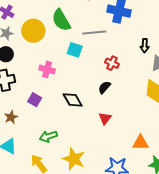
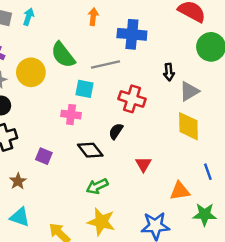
red cross: (112, 63) -> (132, 99), size x1.5
pink cross: (47, 69) -> (71, 115), moved
black semicircle: (104, 87) -> (116, 131), moved
red triangle: (105, 118) -> (143, 164), moved
green arrow: (48, 136) -> (97, 186), moved

